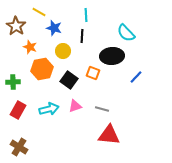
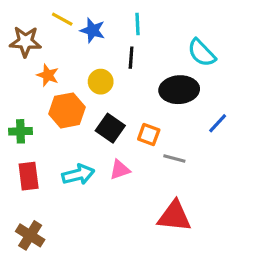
brown star: (16, 26) -> (25, 42), turned -30
blue star: (54, 28) -> (93, 30), moved
orange square: (93, 73) -> (149, 135), moved
gray line: (102, 109) -> (174, 159), moved
red rectangle: (18, 110) -> (29, 176), turned -36

